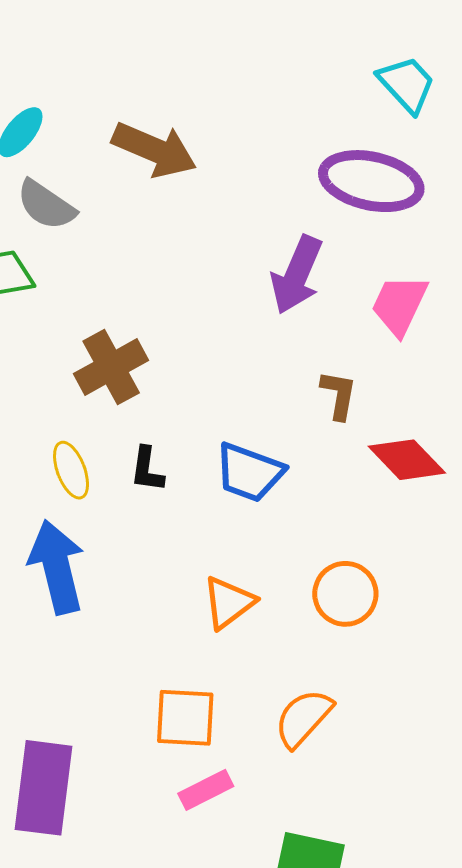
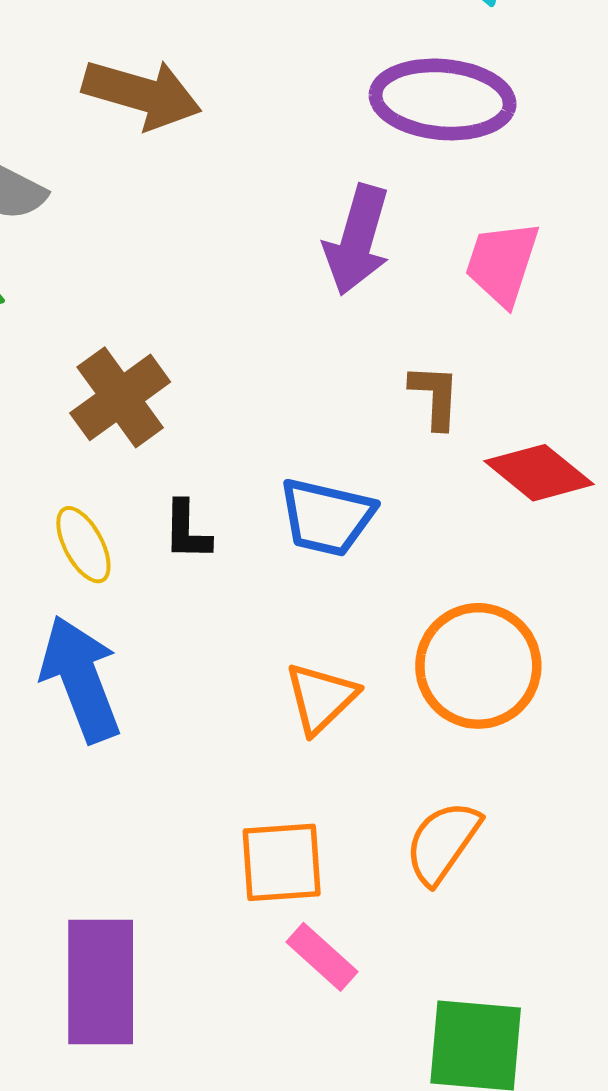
orange circle: (345, 594) -> (478, 666), size x1.4
pink rectangle: (206, 790) -> (322, 957), turned 76

